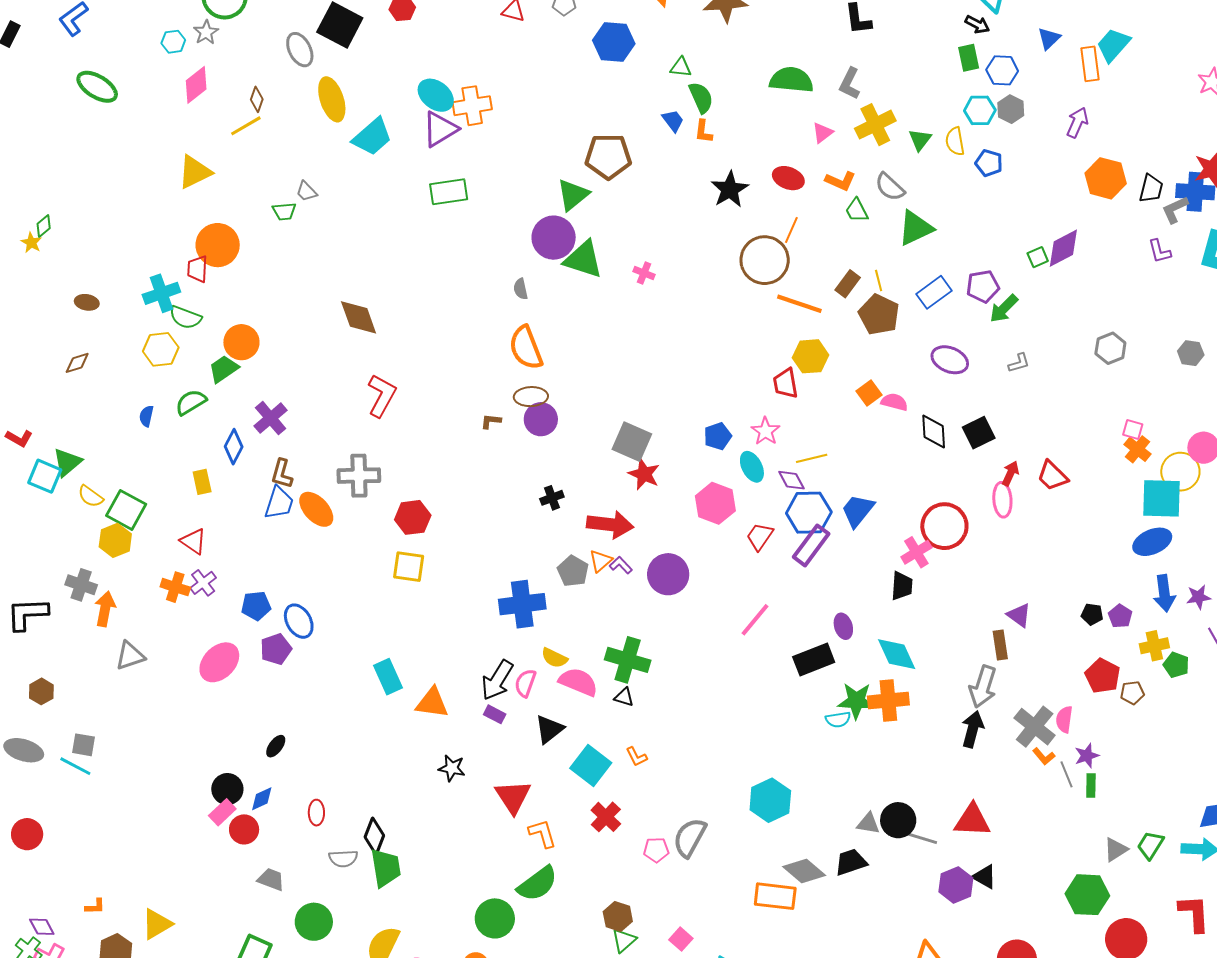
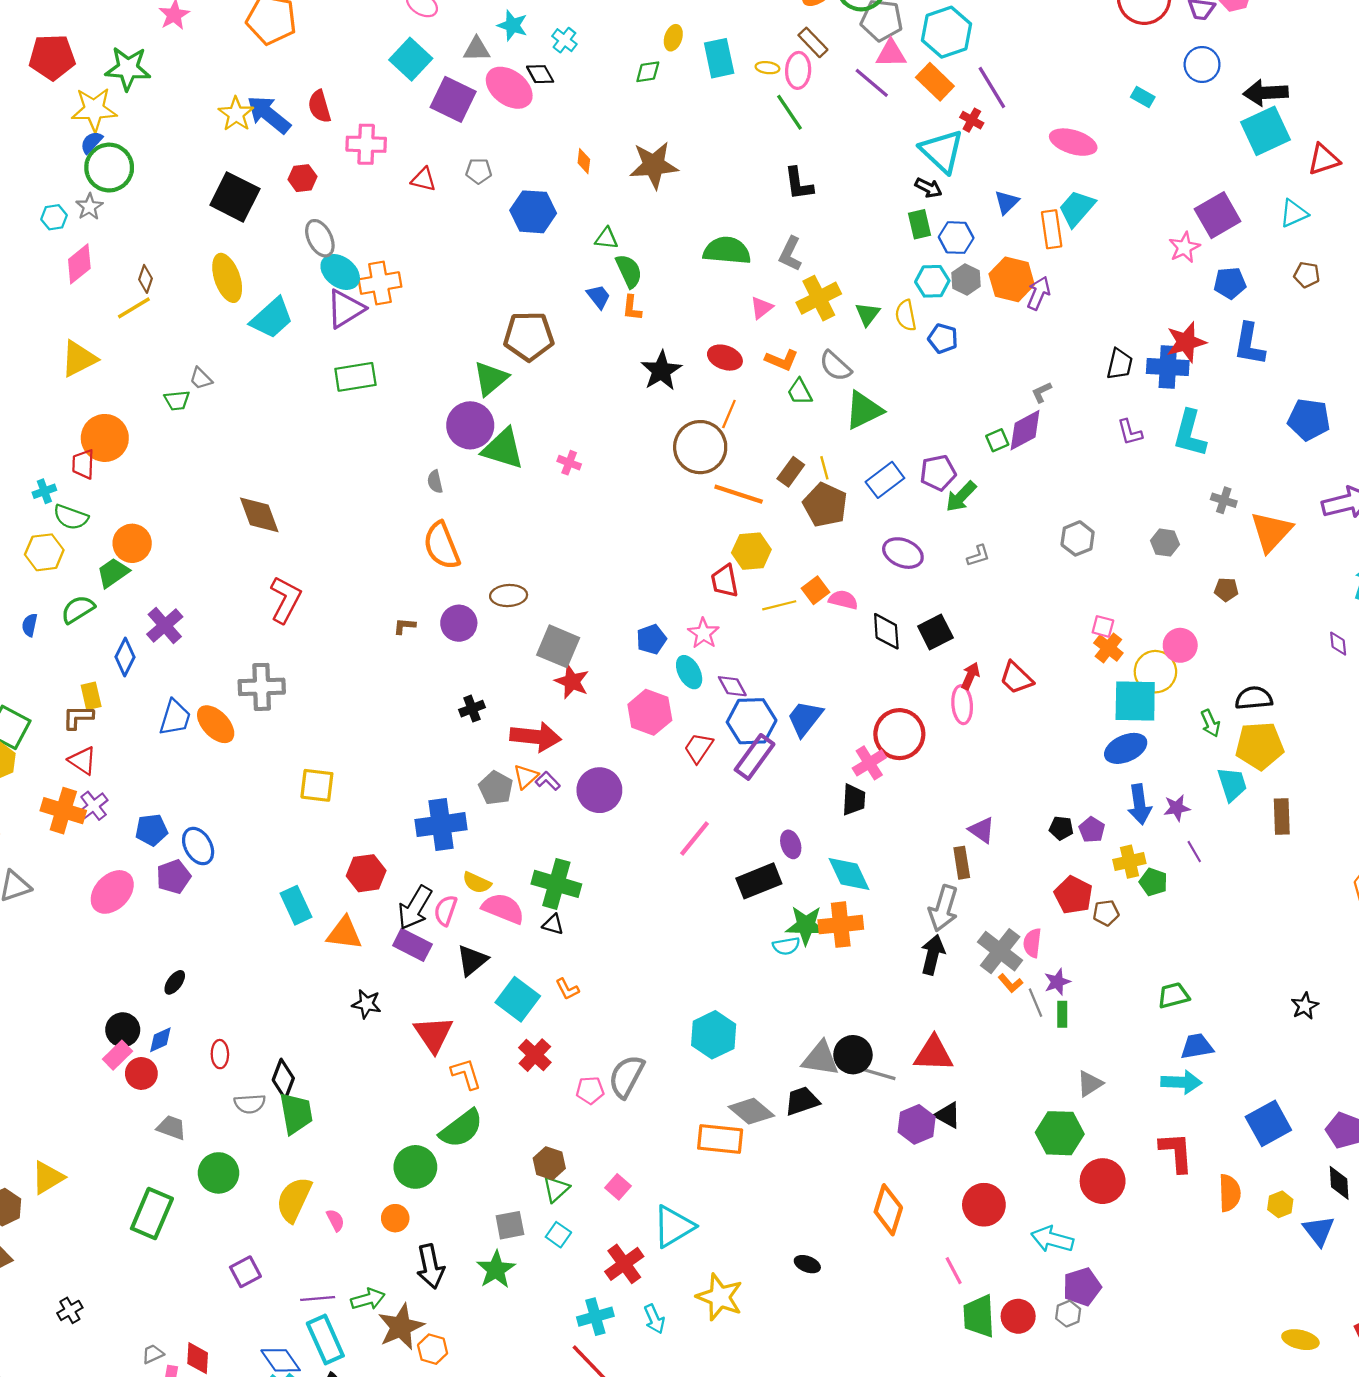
gray ellipse: (300, 50) -> (320, 238), moved
orange hexagon: (1106, 178) -> (1012, 279), moved
gray L-shape: (1175, 210) -> (1042, 392), moved, size x0.7
cyan cross: (161, 293) -> (44, 491), size x0.6
brown ellipse: (531, 397) -> (509, 596), moved
yellow line: (812, 458) -> (779, 605), moved
brown L-shape: (282, 474) -> (78, 717), moved, turned 76
red hexagon: (413, 517) -> (366, 873), moved
orange cross: (175, 587) -> (63, 811), size x1.4
purple rectangle: (495, 714) -> (412, 945), size x1.6
gray triangle: (868, 823) -> (820, 1059), size x1.5
green trapezoid: (1150, 845) -> (1173, 995), moved, turned 44

